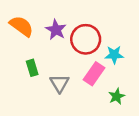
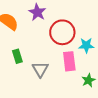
purple star: (56, 30) -> (37, 12), moved
pink rectangle: (94, 74) -> (69, 61), turned -42

